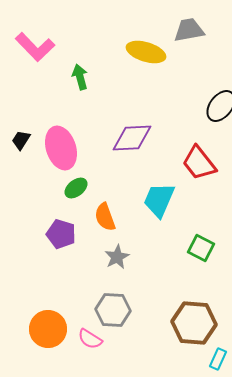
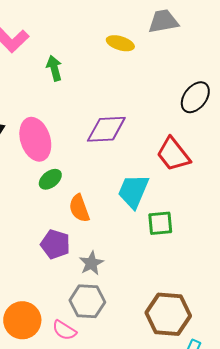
yellow ellipse: (146, 52) -> (120, 43), size x0.7
purple pentagon: (61, 234) -> (55, 244), moved
green square: (201, 248) -> (160, 223), moved, turned -32
gray star: (117, 257) -> (91, 263), moved

